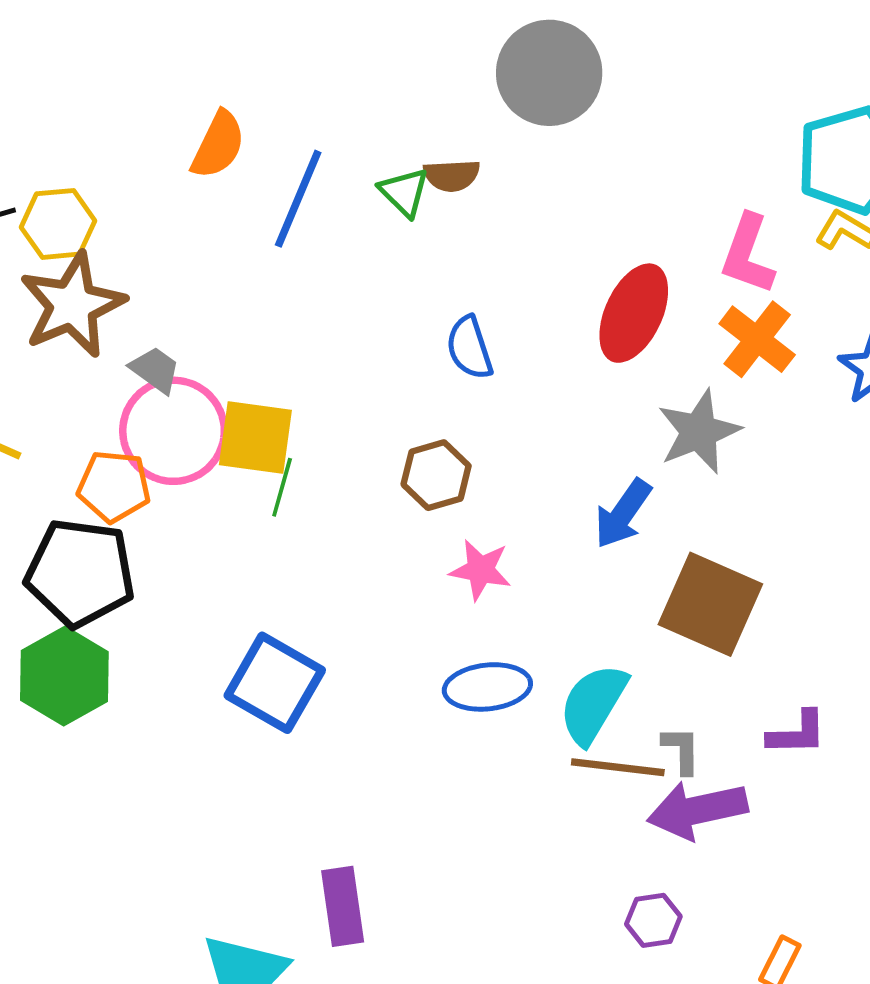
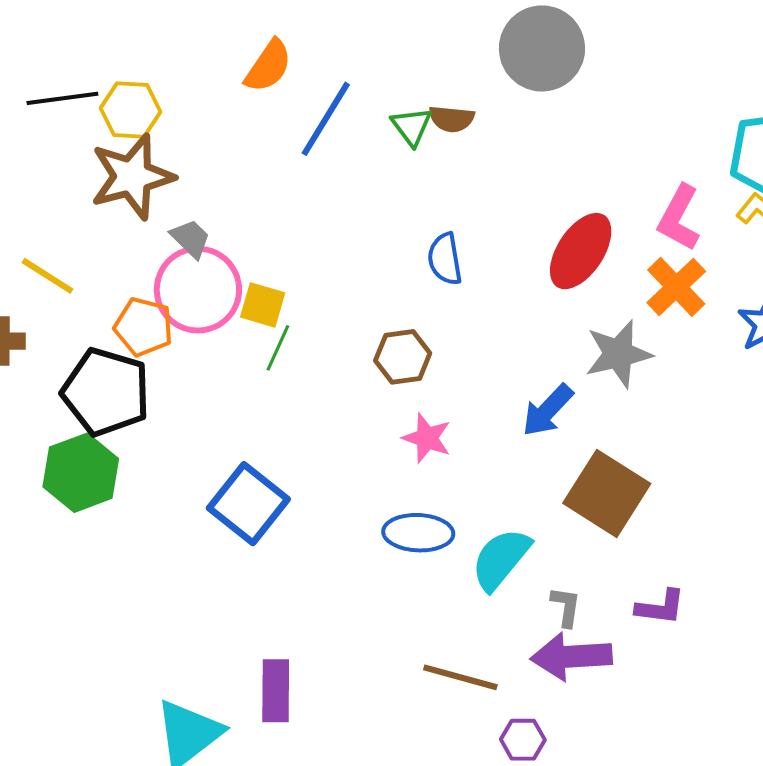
yellow square: (255, 438) -> (263, 305), size x0.7
brown line: (618, 767) -> (460, 677), moved

